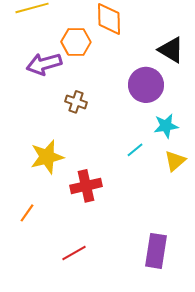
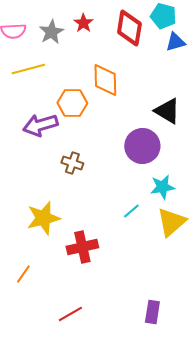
yellow triangle: (175, 161) -> (171, 222), size x1.4
purple rectangle: (156, 251) -> (152, 312), size x0.7

